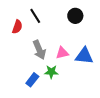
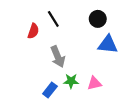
pink triangle: (62, 53) -> (94, 83), moved
blue triangle: (84, 56) -> (108, 44), moved

